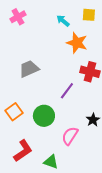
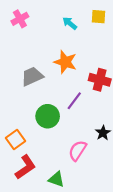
orange star: (77, 43) -> (65, 62), moved
orange square: (14, 112) -> (15, 139), moved
green circle: (44, 116) -> (48, 116), moved

